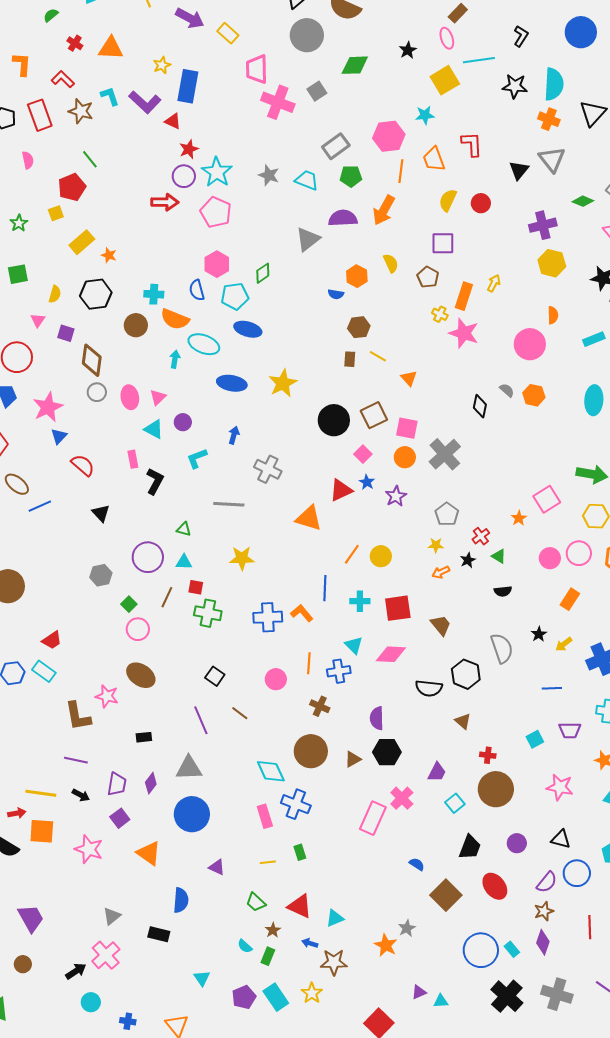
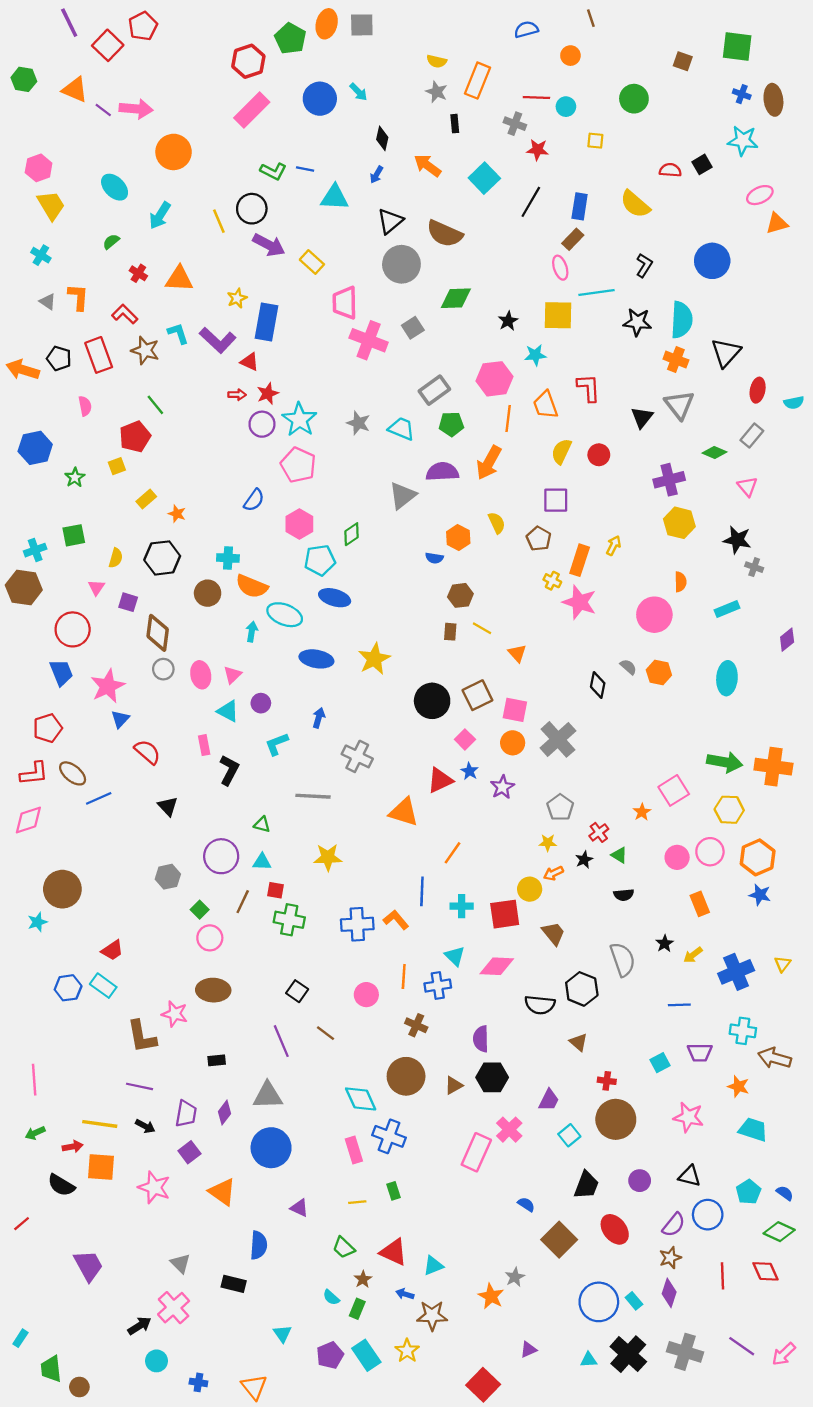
black star: (408, 50) -> (508, 321), moved
yellow square: (445, 80) -> (558, 315), turned 32
red arrow: (165, 202) -> (237, 395), moved, size x0.6
yellow rectangle: (82, 242) -> (146, 499), size x0.7
blue semicircle: (197, 290) -> (254, 500), moved, turned -130
yellow circle: (381, 556) -> (530, 889), moved
orange rectangle: (570, 599) -> (700, 904), turned -55
brown ellipse: (141, 675) -> (213, 990), turned -32
gray triangle: (112, 916) -> (180, 1263), turned -36
brown circle: (23, 964) -> (79, 1387), moved
cyan triangle: (441, 1001) -> (589, 1360), moved

